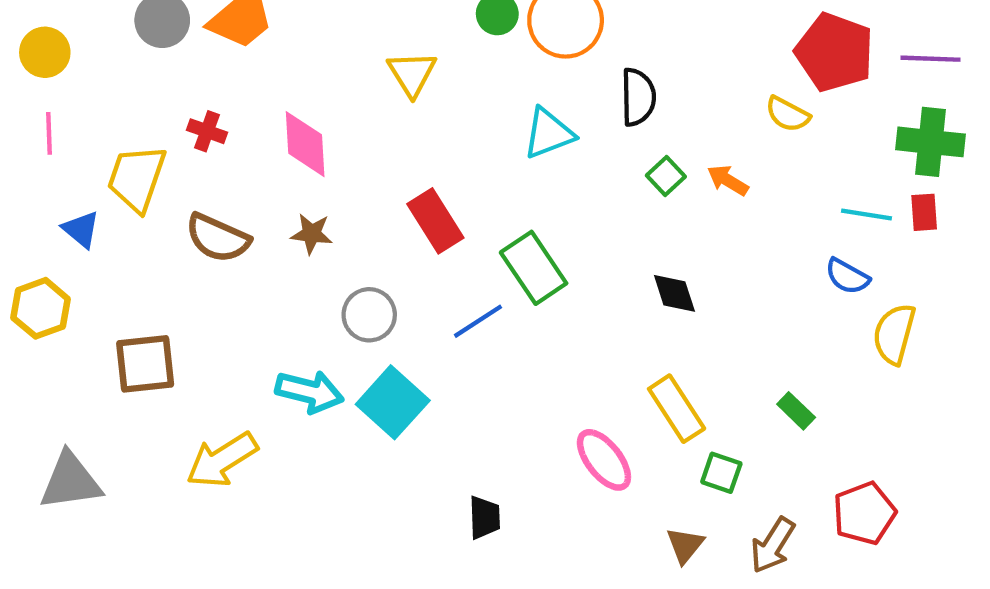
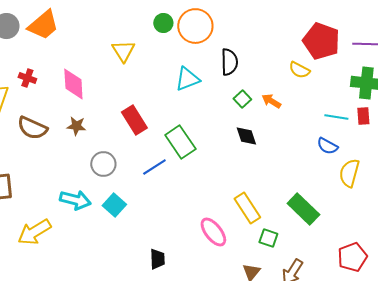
black diamond: (674, 293) -> (246, 136), moved
cyan square: (393, 402) -> (114, 205), size x0.7
green rectangle: (796, 411) -> (303, 209), size x1.8
red pentagon: (864, 513) -> (352, 257), moved

